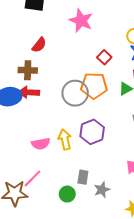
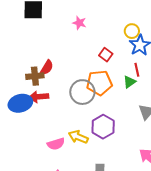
pink star: (81, 21) -> (79, 23), size x0.6
red semicircle: (39, 45) -> (47, 67), moved
yellow arrow: (65, 139) -> (78, 137), turned -48

